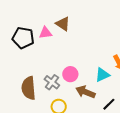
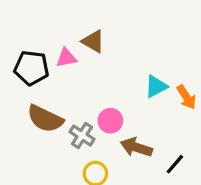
cyan triangle: (102, 75) -> (156, 86), moved
brown semicircle: (29, 88) -> (45, 119), moved, turned -55

